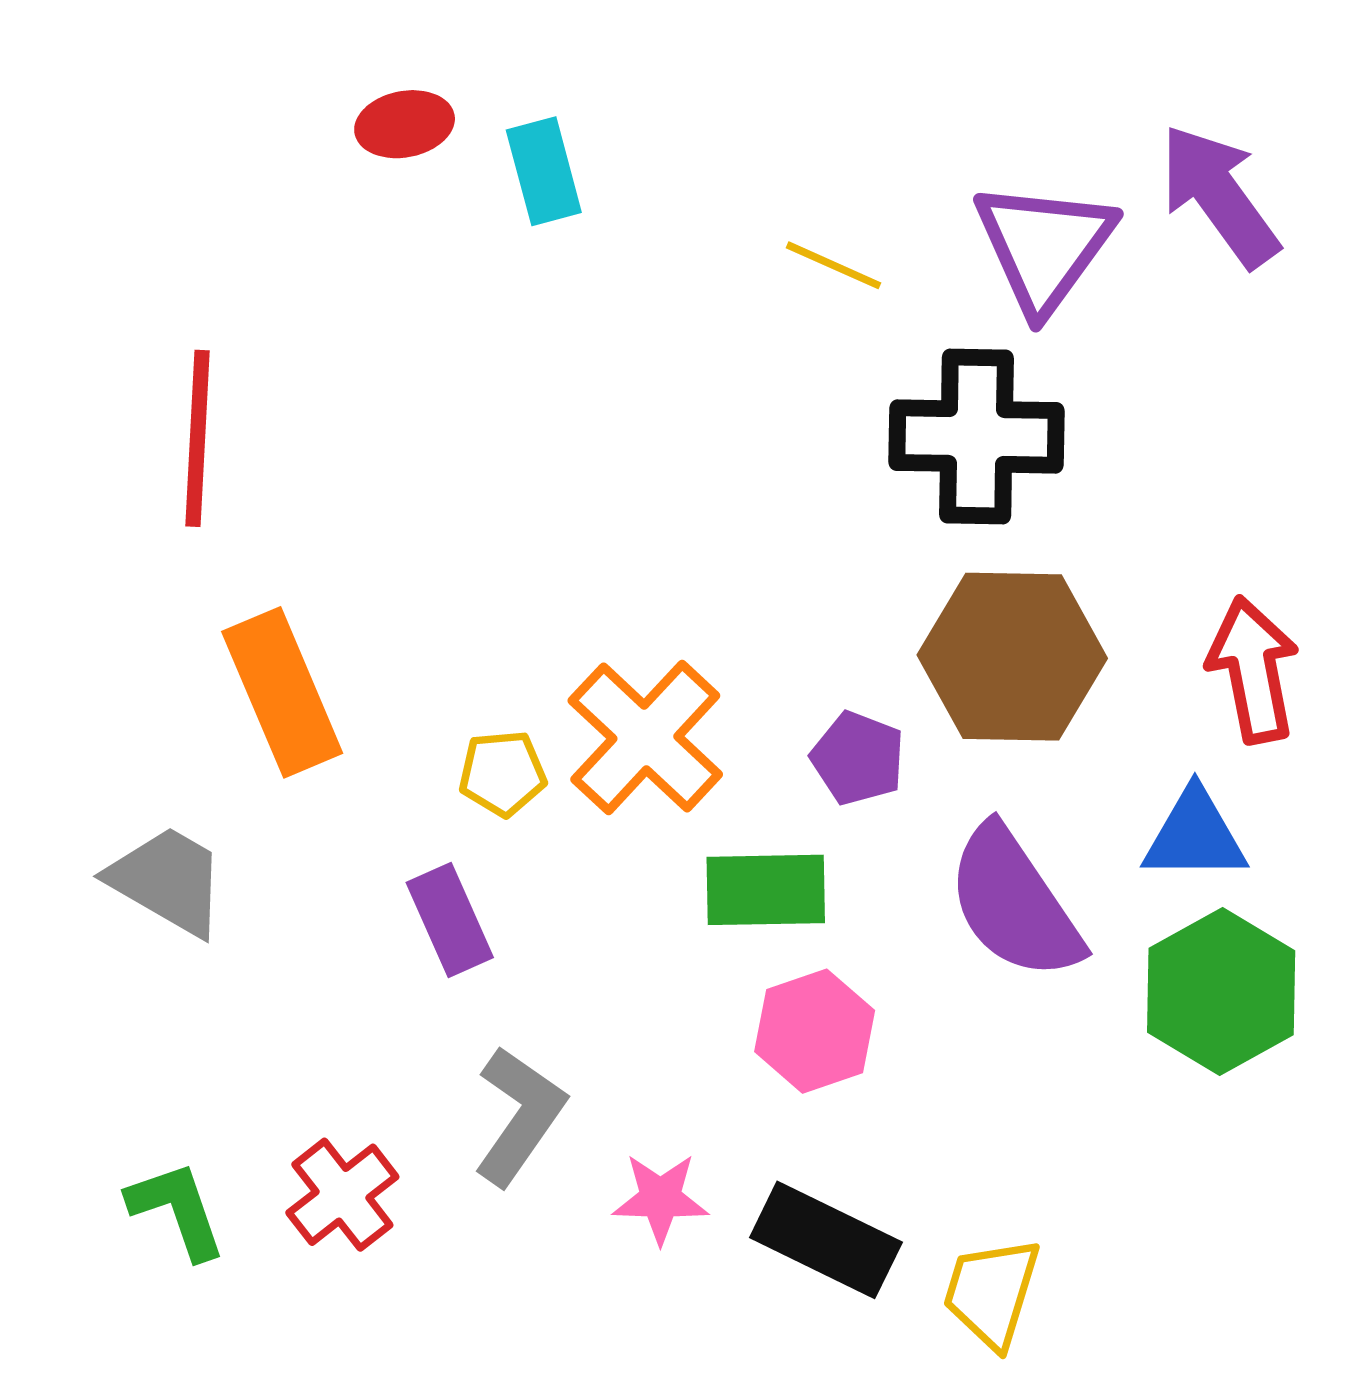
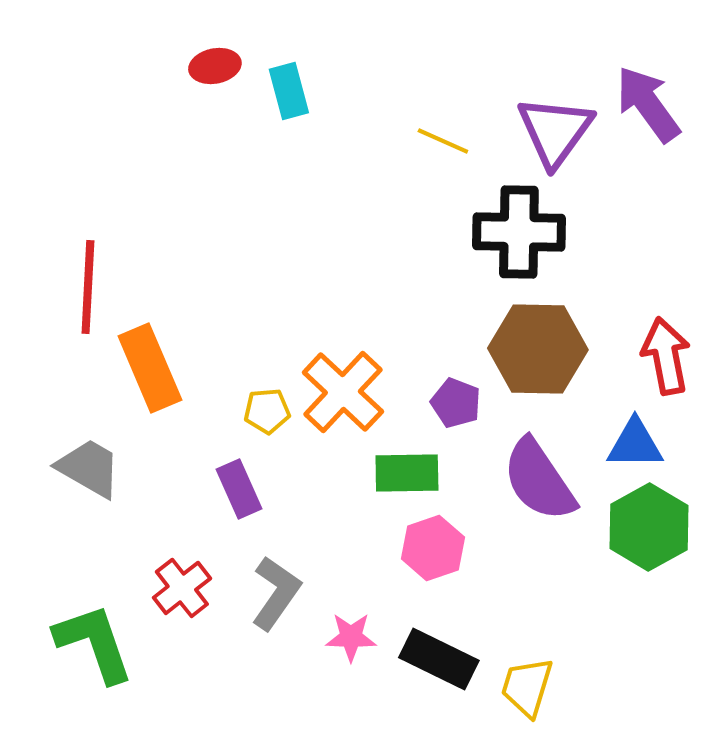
red line: (198, 438) -> (88, 287), moved
red cross: (342, 1195) -> (182, 588), moved
green L-shape: (177, 1210) -> (94, 643), size x1.5

